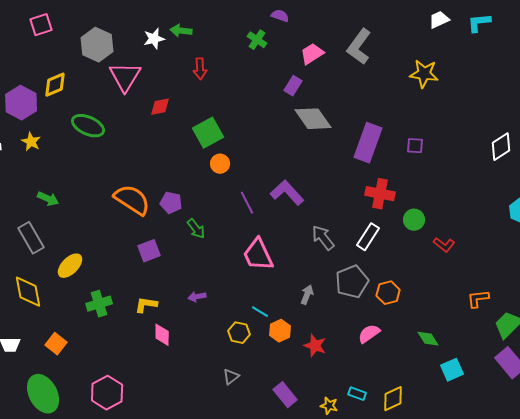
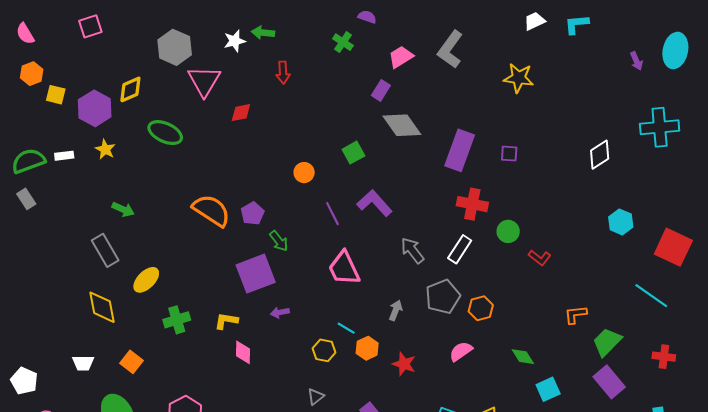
pink square: (41, 25) -> (90, 26), moved
green square: (208, 133) -> (353, 153), moved, size x0.7
purple pentagon: (171, 203) -> (252, 214), turned 30
purple square: (149, 251) -> (256, 274), moved, size x1.6

